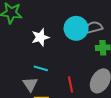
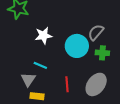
gray semicircle: (94, 27) -> (96, 32), turned -42
cyan circle: (76, 28) -> (77, 46), moved

